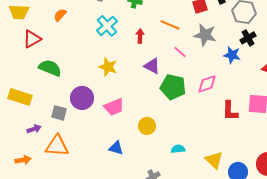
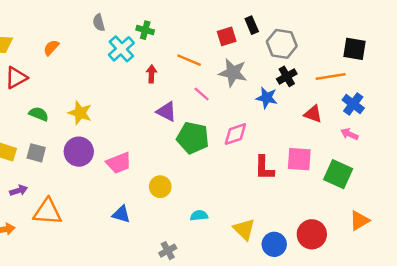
cyan cross: (107, 26) -> (121, 49), moved
yellow star: (108, 67) -> (80, 113), moved
green semicircle: (50, 68) -> (39, 114), size x0.7
gray square: (59, 113) -> (36, 153), moved

